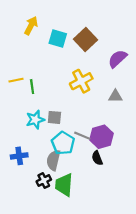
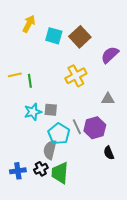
gray triangle: (115, 96) -> (108, 99), moved
gray line: (82, 136) -> (77, 127), turned 42
blue cross: (19, 156) -> (18, 171), moved
black semicircle: (97, 158) -> (109, 153), moved

